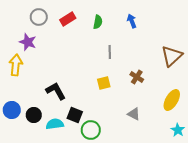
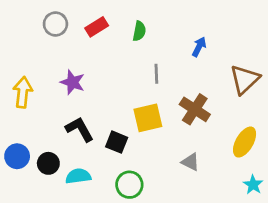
blue arrow: (132, 21) -> (199, 47), moved, turned 48
purple star: (28, 42) -> (73, 82), moved
brown cross: (137, 77) -> (195, 109), size x1.5
yellow square: (104, 83) -> (148, 118), size x1.5
black square: (75, 115) -> (117, 142), moved

